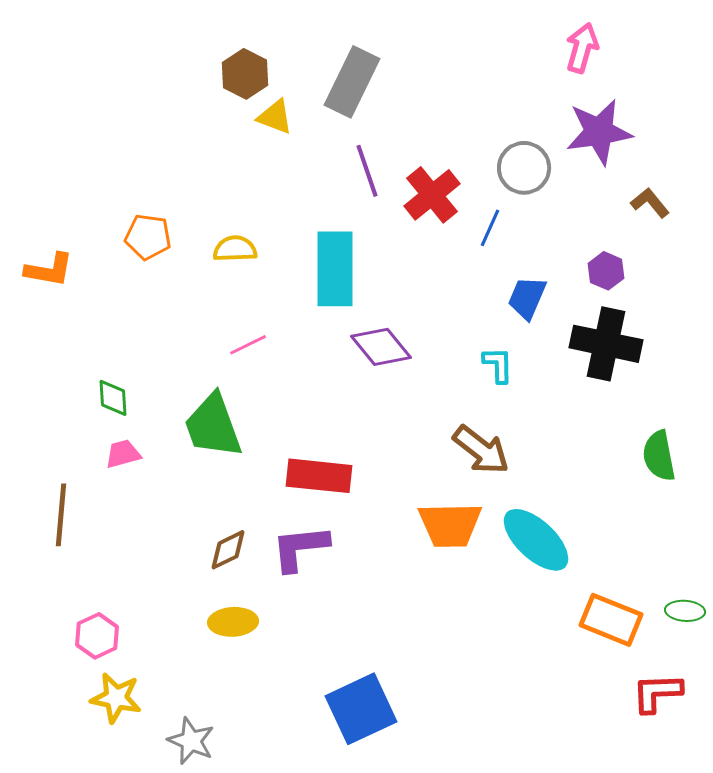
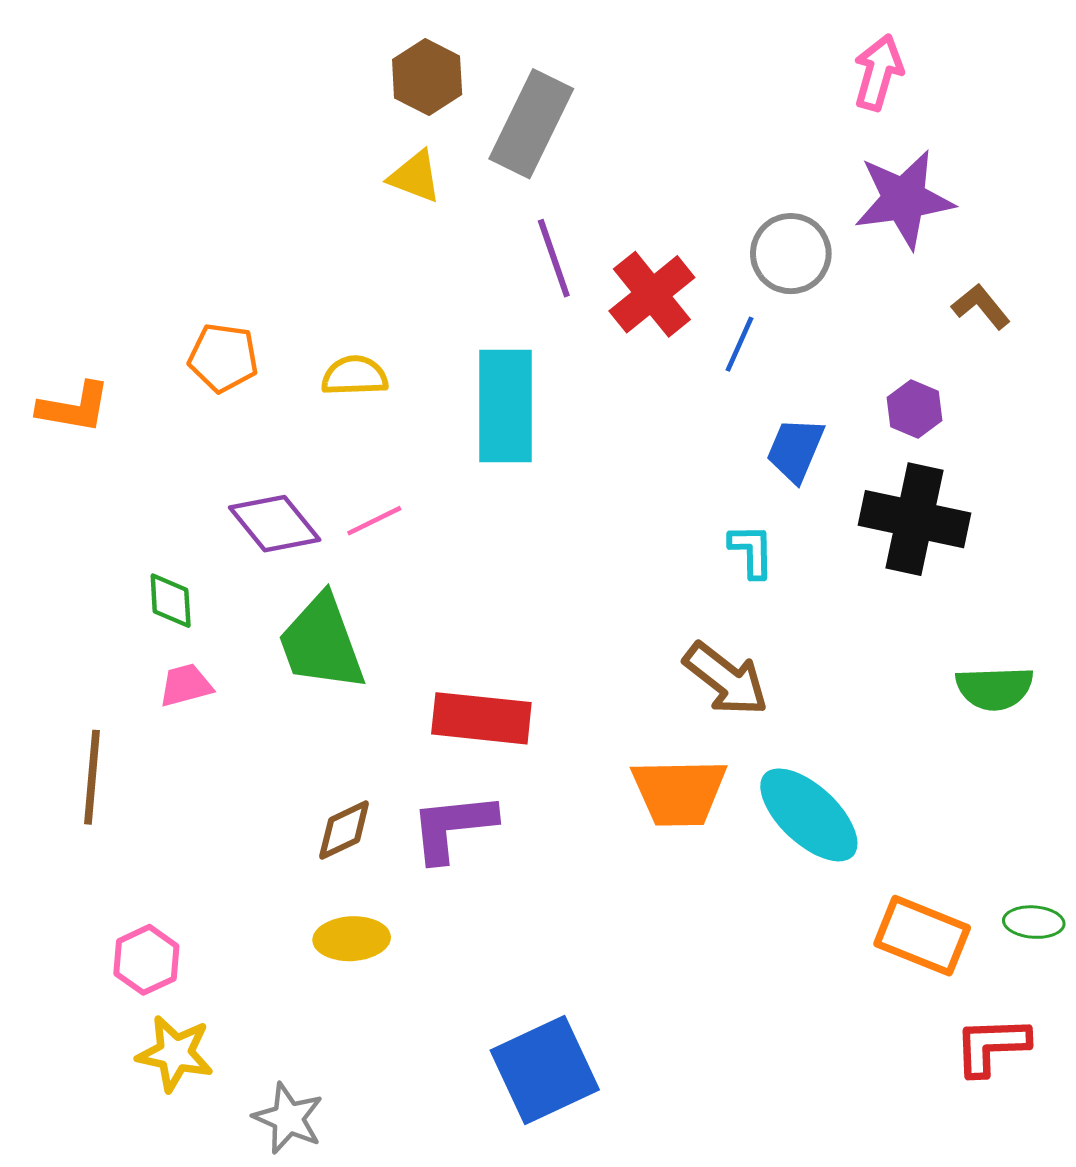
brown hexagon: (245, 74) -> (427, 77), moved
purple diamond: (381, 347) -> (275, 524), moved
green semicircle: (659, 456) -> (995, 688), turned -81

